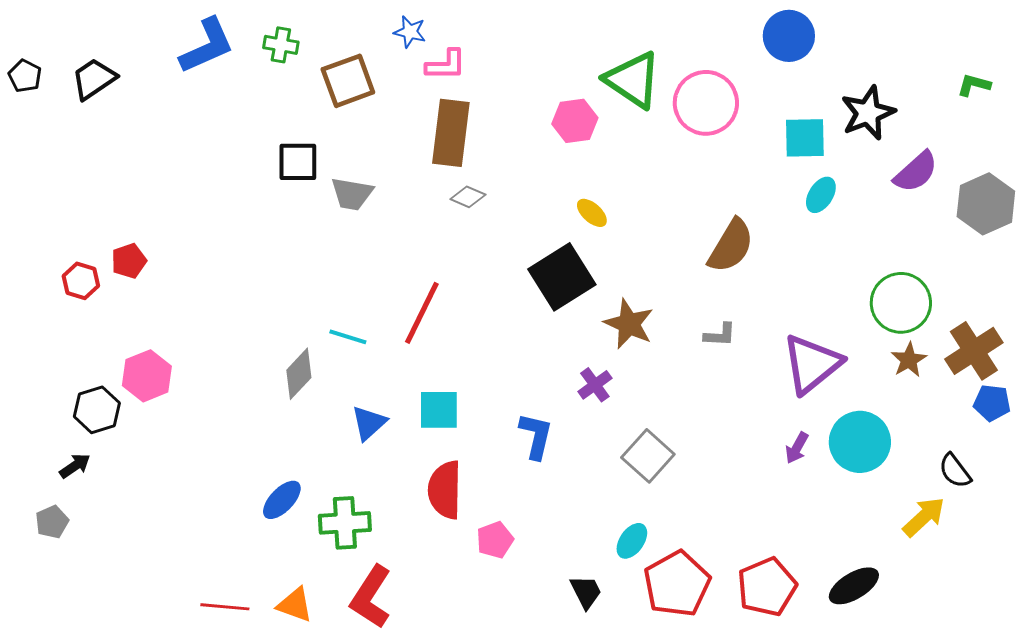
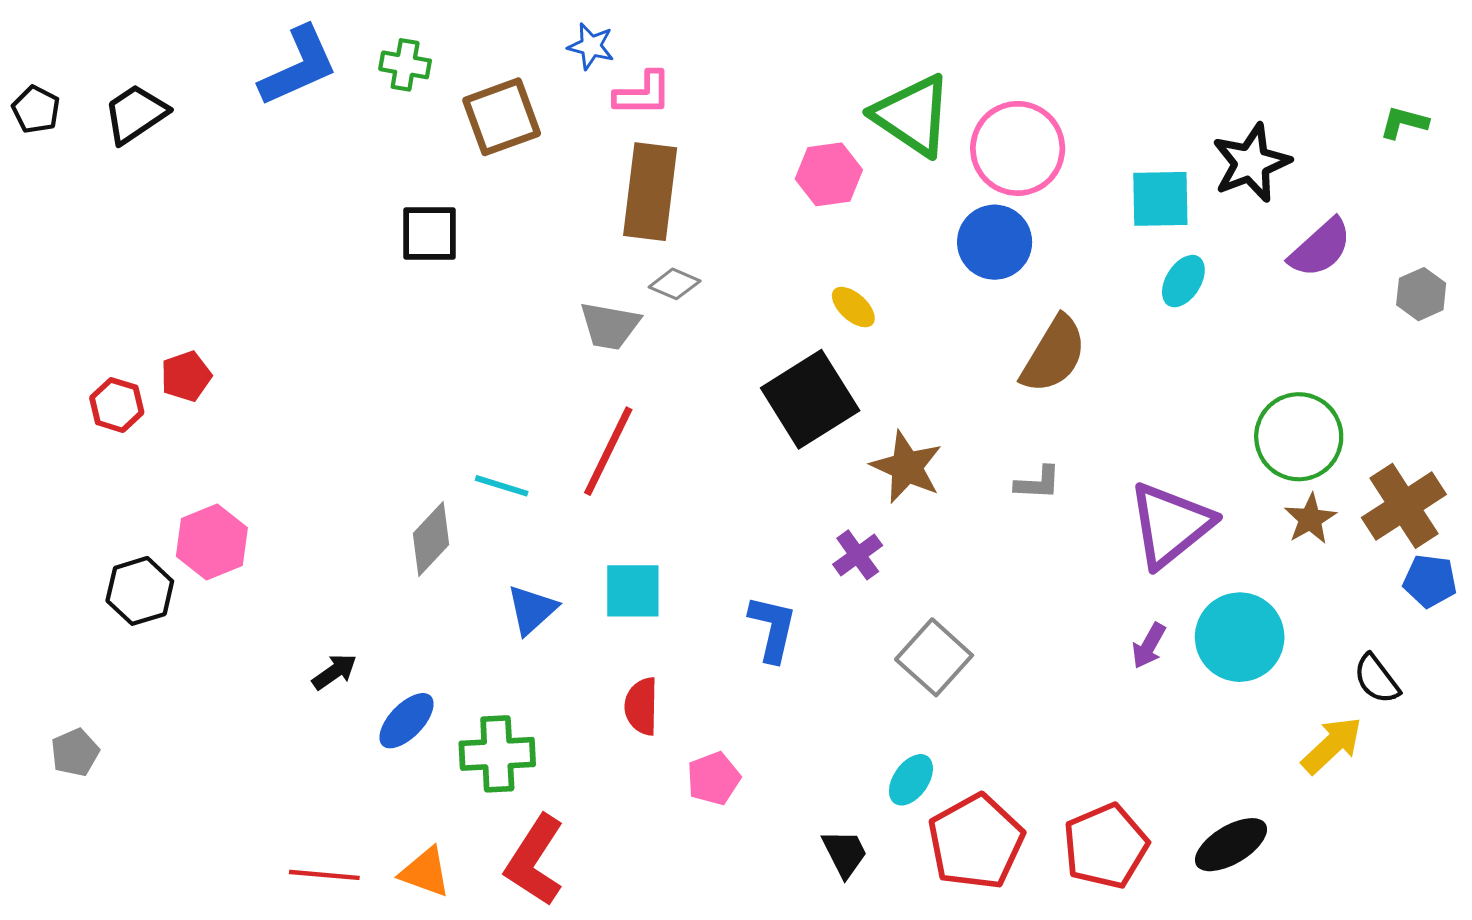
blue circle: (789, 36) -> (995, 242), moved
gray trapezoid: (352, 194) -> (610, 326), moved
gray hexagon: (986, 204) -> (1421, 294), size x0.6
black arrow: (75, 466) -> (334, 672), moved
red semicircle: (445, 490) -> (641, 706), size x0.7

